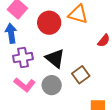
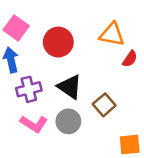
orange triangle: (78, 14) -> (112, 34), moved

